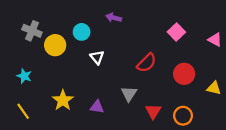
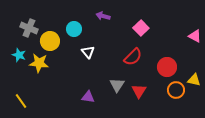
pink square: (176, 32) -> (141, 28), moved
cyan star: (24, 76) -> (19, 55), moved
yellow star: (63, 100) -> (39, 63), moved, turned -30
red triangle: (153, 111) -> (139, 91), moved
orange circle: (183, 116) -> (176, 90), moved

